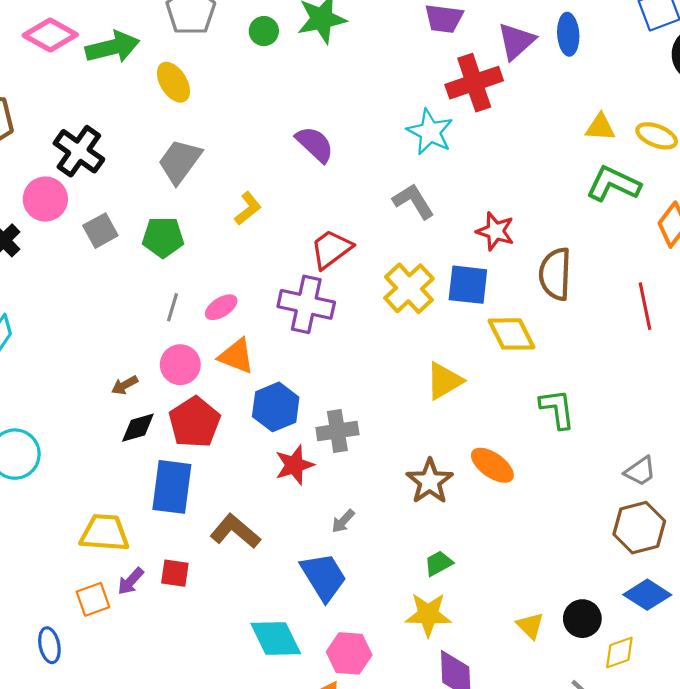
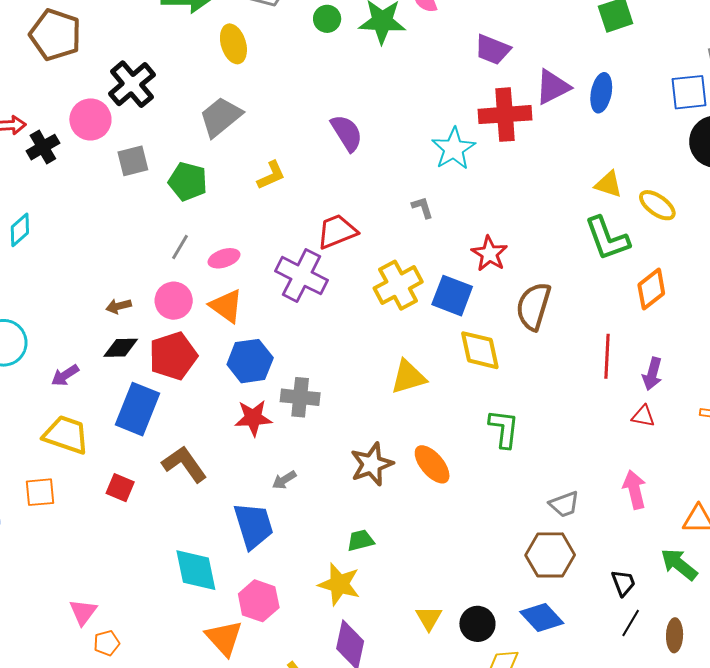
green L-shape: (613, 184) -> (607, 238), turned -150
gray L-shape: (413, 201) -> (422, 207), size x0.6
purple arrow: (131, 581) -> (65, 375), moved

